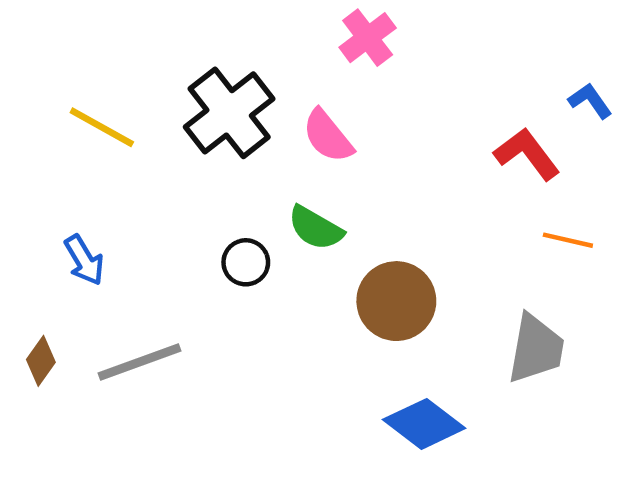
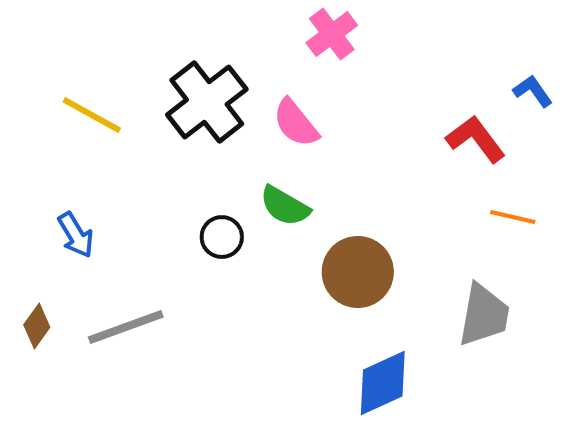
blue diamond: (424, 424) -> (383, 383), turned -62

